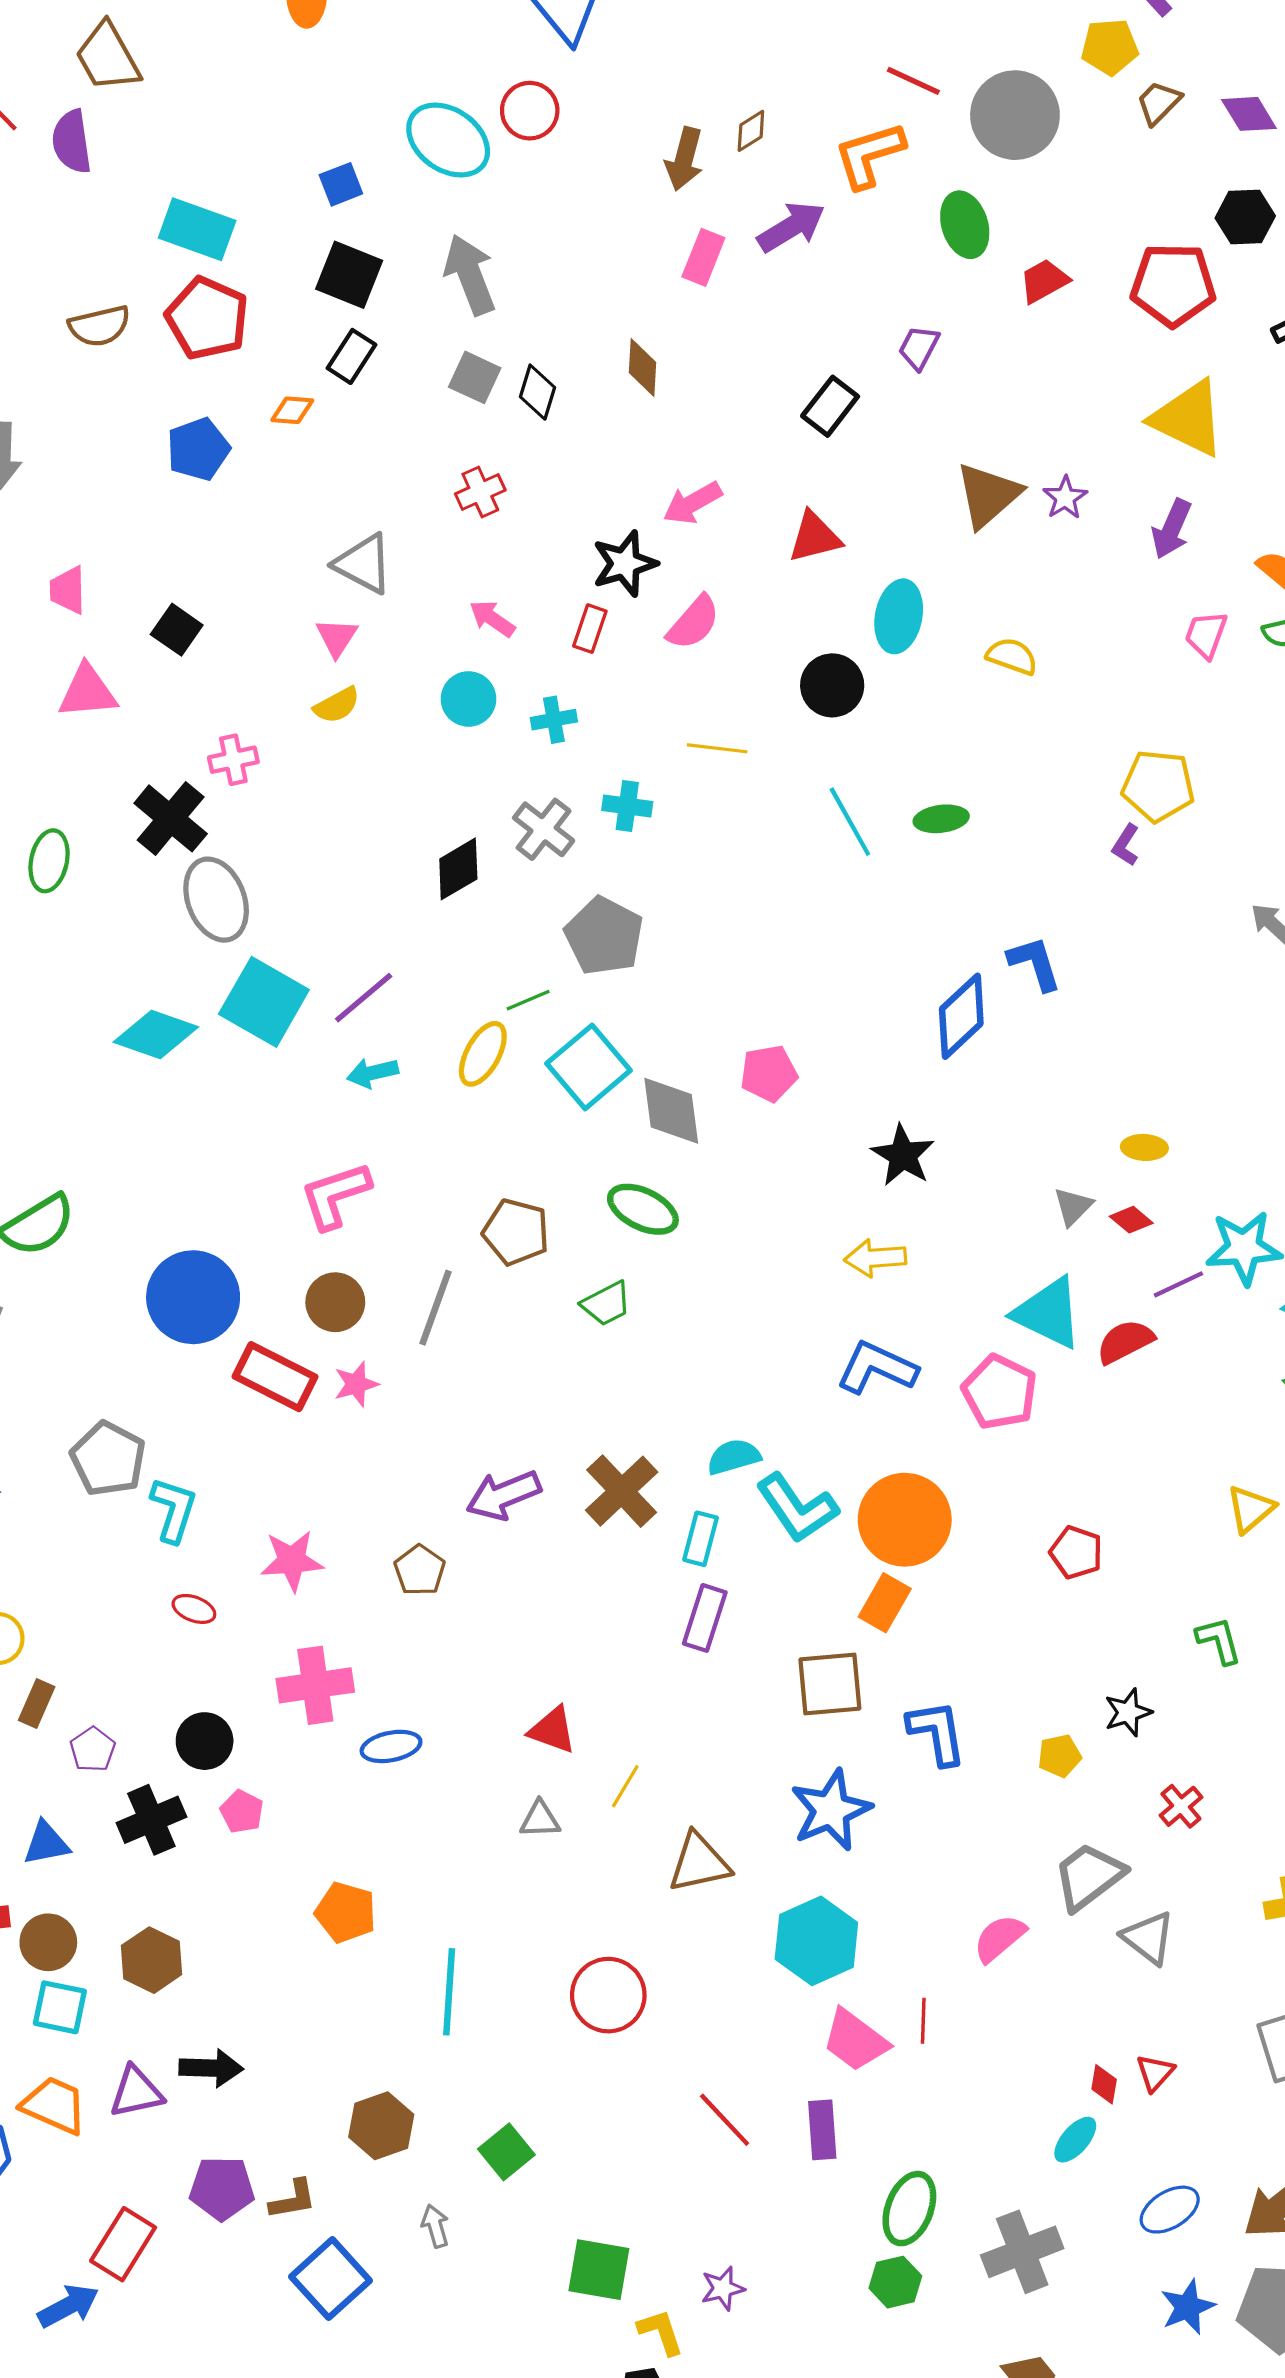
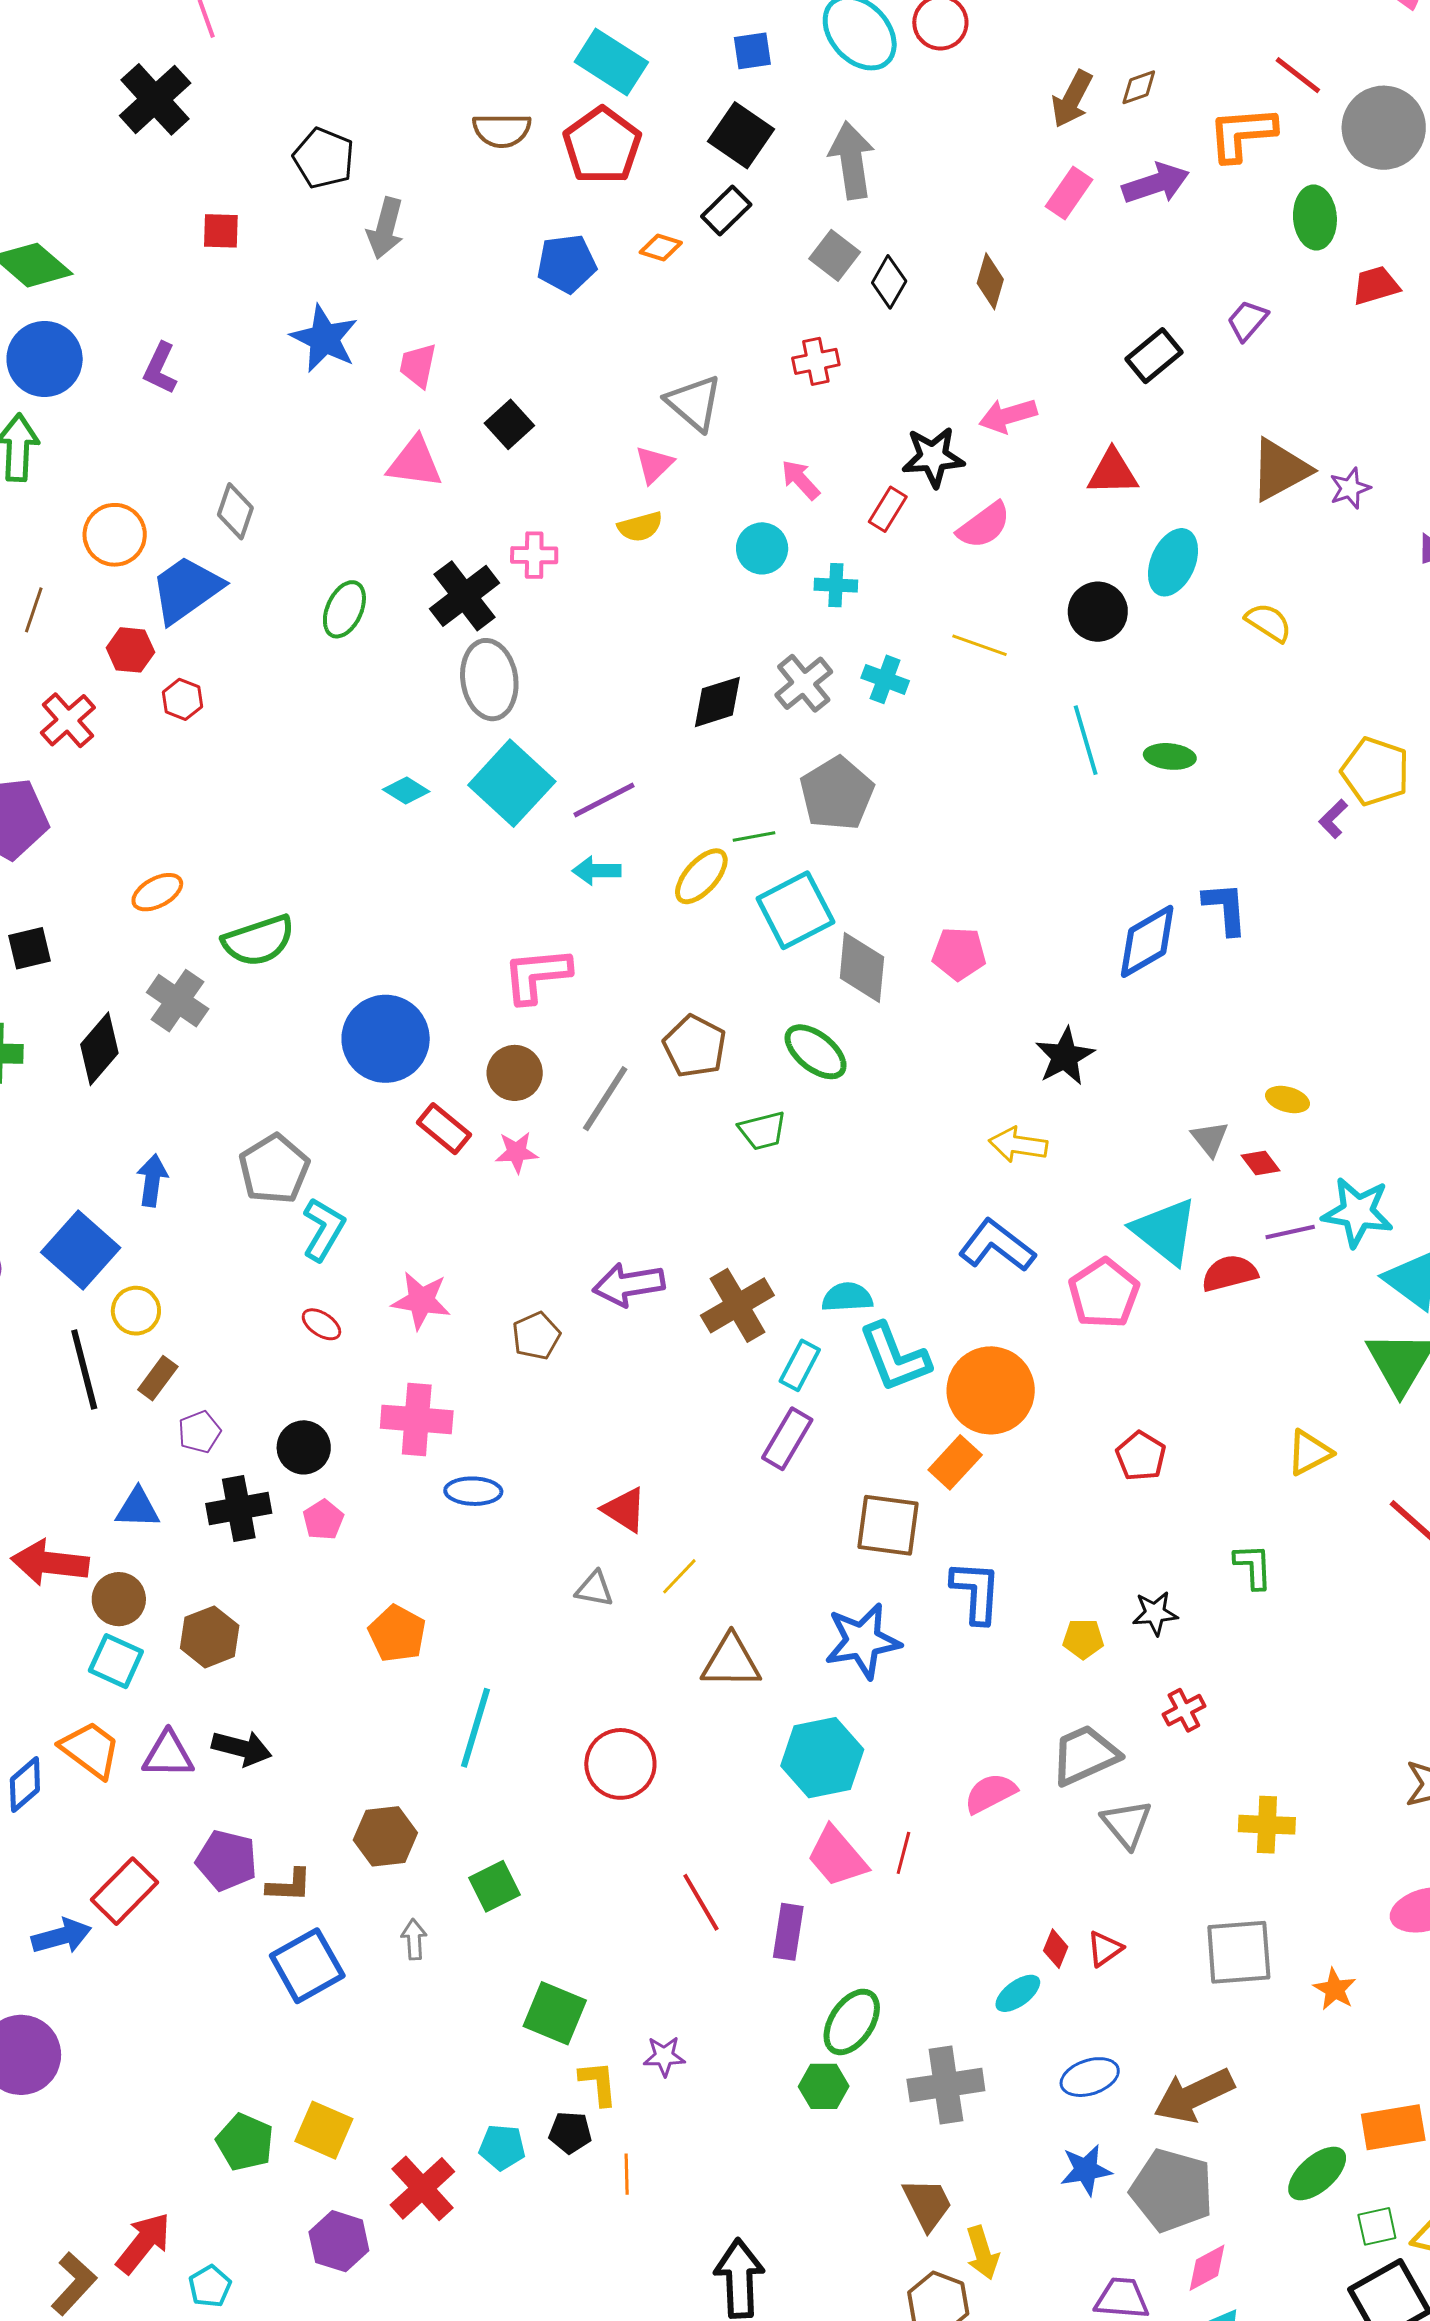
cyan diamond: (156, 1034) -> (406, 791), size x0.6
gray triangle: (1073, 1206) -> (1210, 1139), turned -36
red rectangle: (275, 1377) -> (444, 1129), size x0.7

